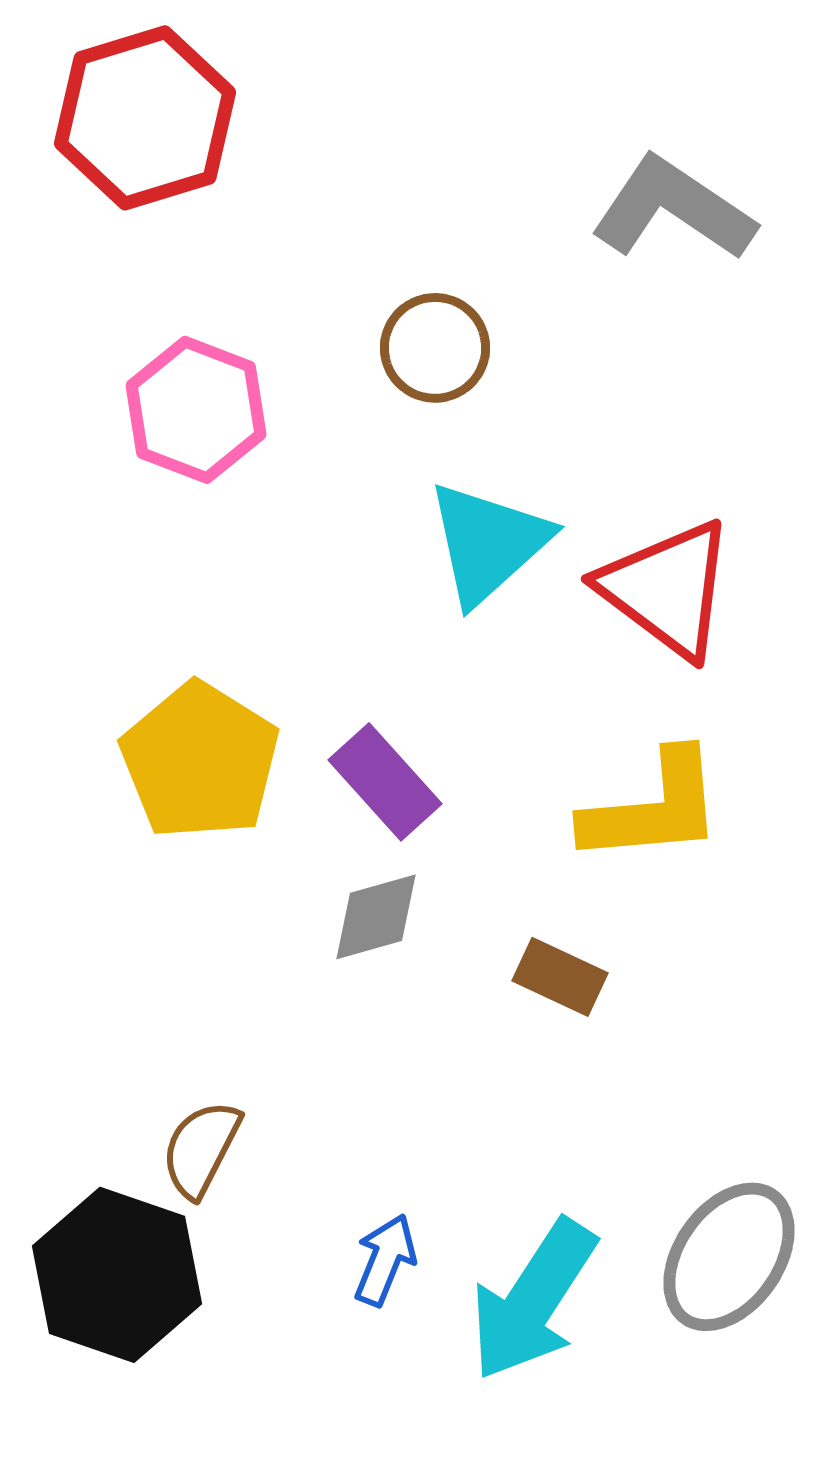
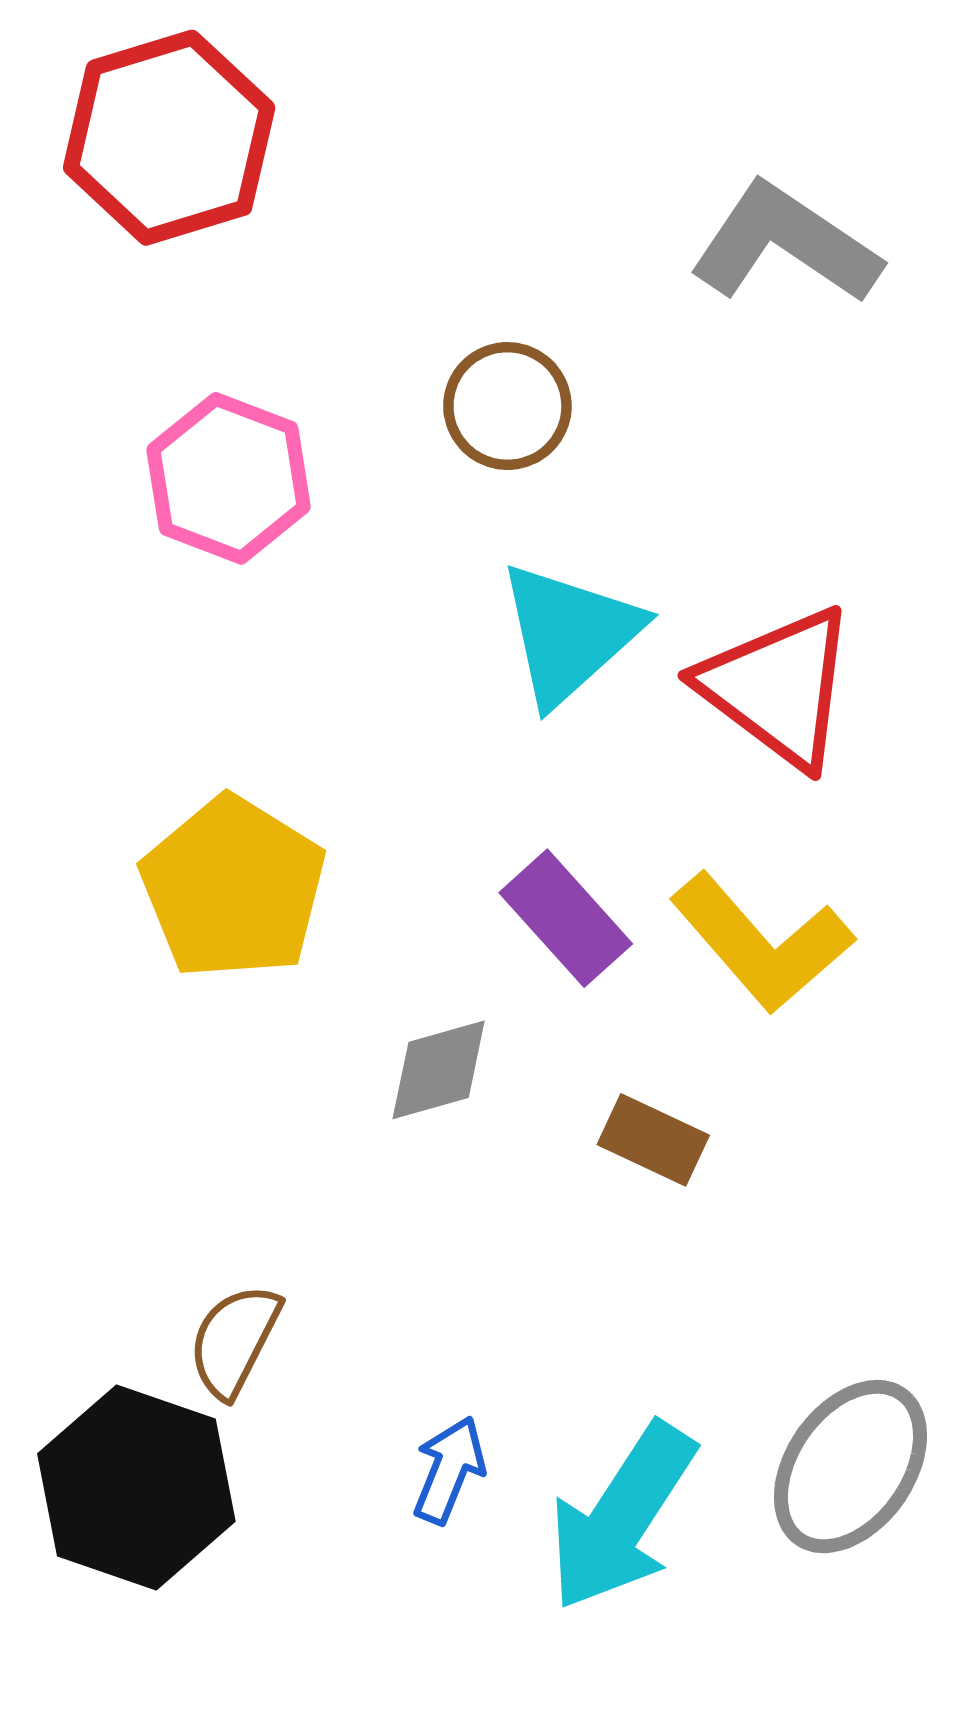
purple rectangle: (385, 782) -> (566, 918), moved
yellow L-shape: (653, 808) -> (762, 943), turned 54

